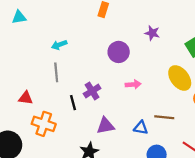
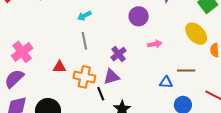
black line: (73, 103) -> (101, 94), moved
orange cross: (44, 124) -> (84, 77), moved
purple triangle: (105, 126) -> (111, 77), moved

